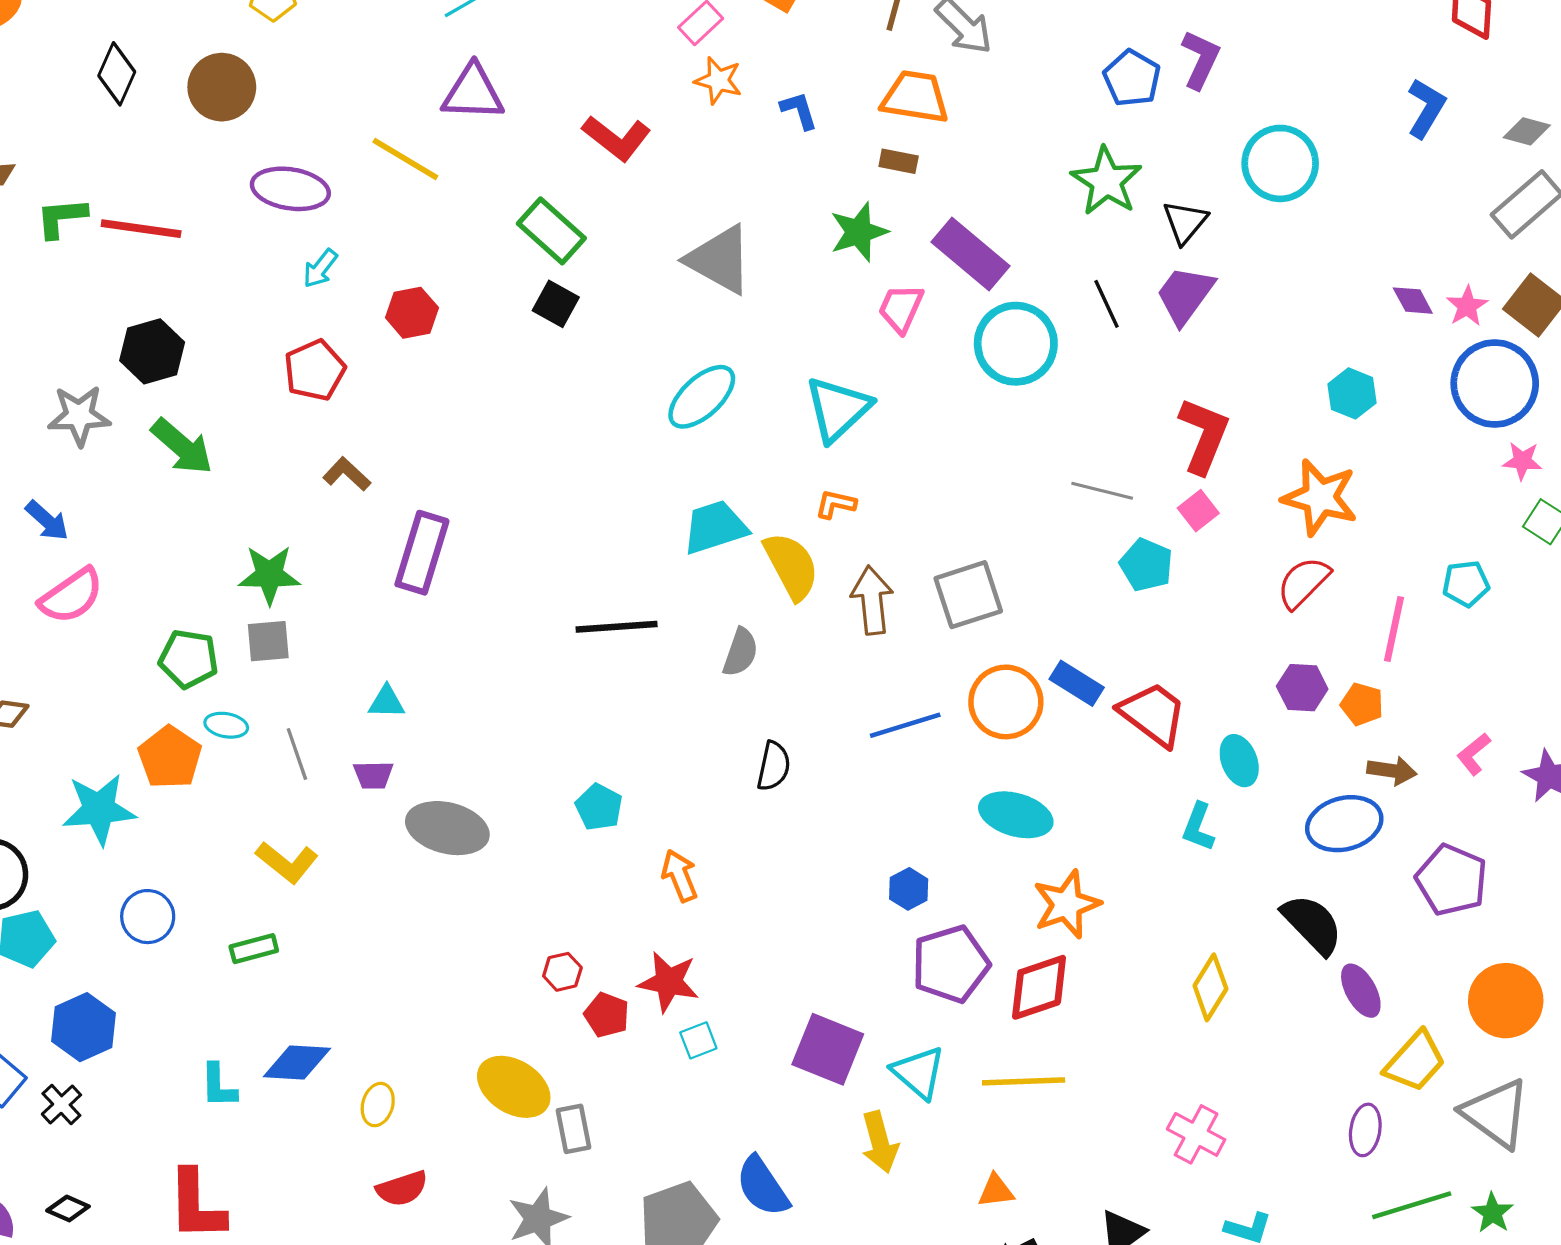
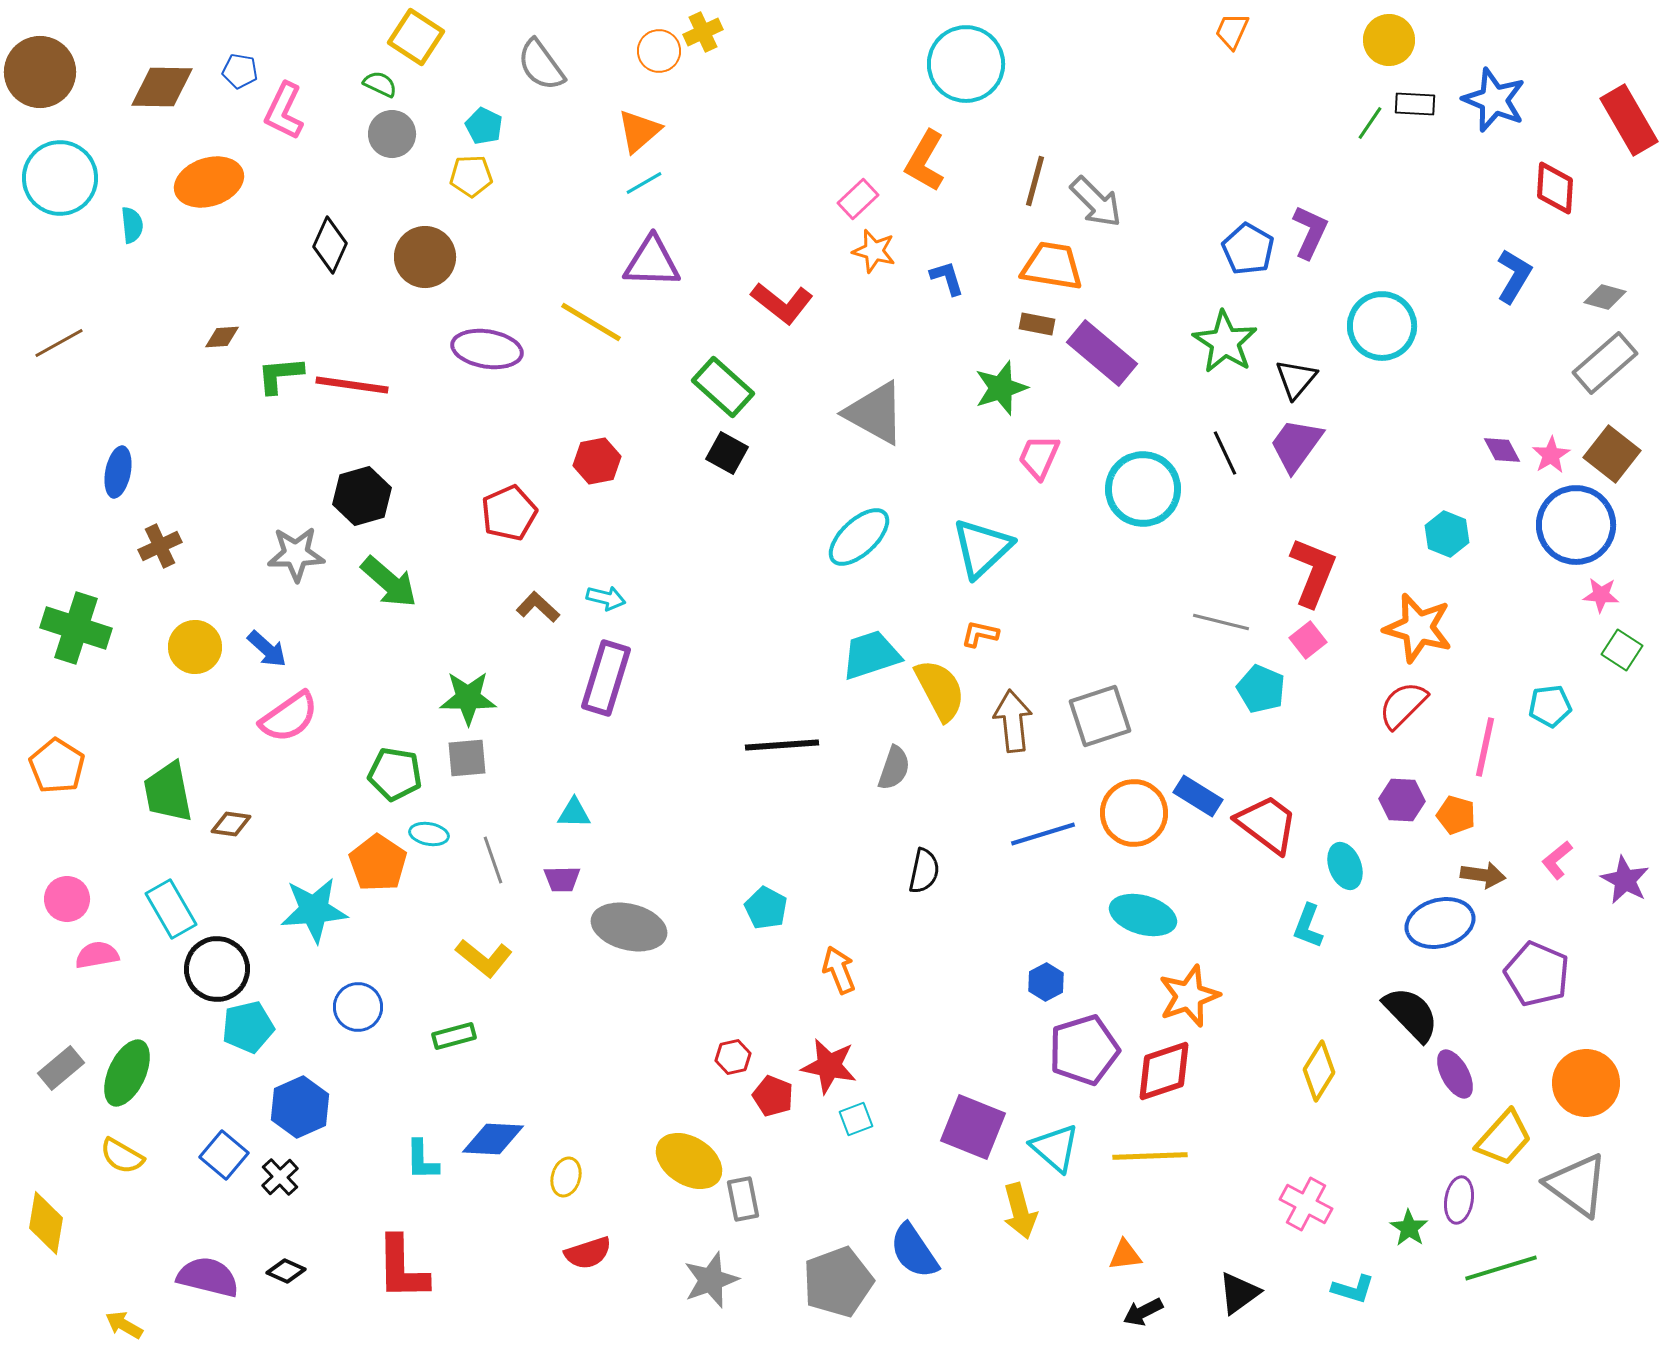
purple rectangle: (970, 254) -> (1102, 353), moved
cyan arrow: (320, 268) -> (606, 598), moved, turned -114
green star: (1492, 1213) -> (1409, 1228), moved

